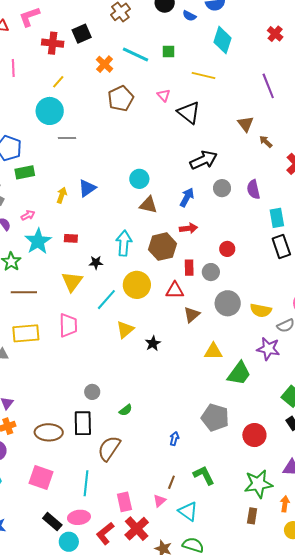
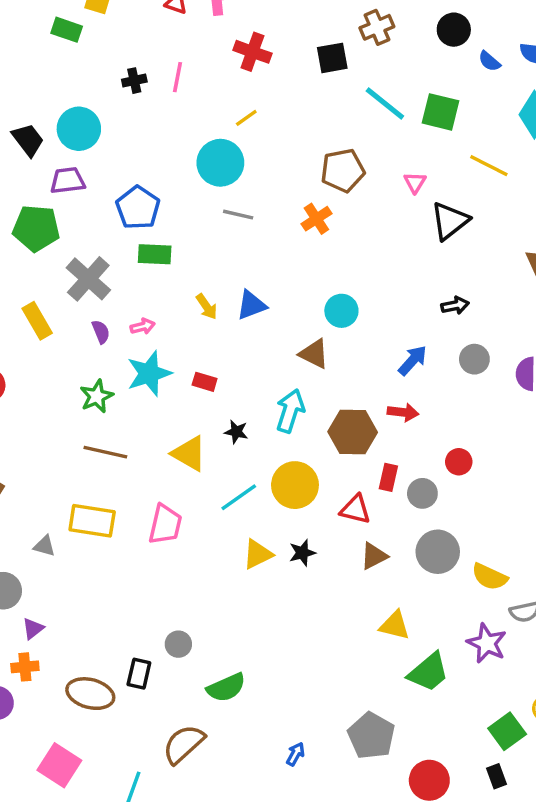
black square: (82, 34) -> (332, 58), moved
green square: (168, 51) -> (441, 112), size x1.6
orange cross: (104, 64) -> (316, 219), moved
black triangle: (189, 113) -> (450, 221), turned 30
black arrow: (204, 160) -> (455, 305), size x0.6
yellow arrow: (62, 195) -> (207, 307), turned 112
brown triangle: (148, 205) -> (314, 354), moved
yellow triangle: (72, 282) -> (189, 454), turned -50
black star: (153, 343) -> (302, 553), moved
green semicircle: (126, 410) -> (226, 688), size x1.6
black rectangle: (83, 423) -> (139, 674), moved, size x0.7

